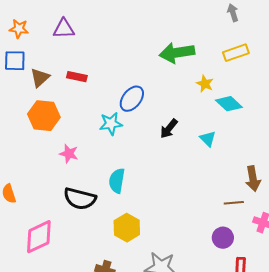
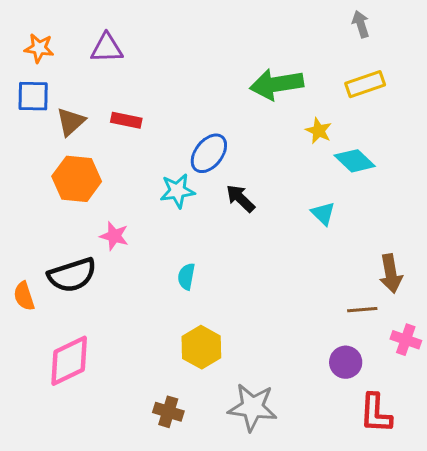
black arrow: (169, 129) -> (240, 198), moved, turned 95
cyan semicircle: (117, 181) -> (186, 277), size x0.7
black semicircle: (80, 199) -> (72, 275), moved, turned -32

